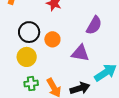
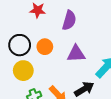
purple semicircle: (94, 25) -> (69, 20), moved

